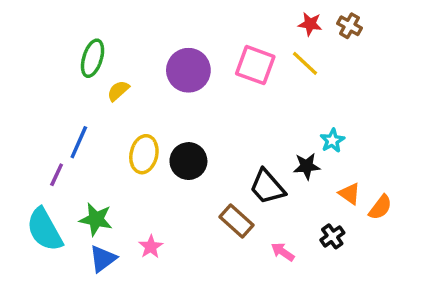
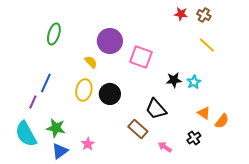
yellow line: (305, 63) -> (207, 45), moved
pink square: (255, 65) -> (141, 57), moved
yellow semicircle: (118, 91) -> (91, 62), moved, turned 88
black star: (307, 166) -> (174, 80), moved

